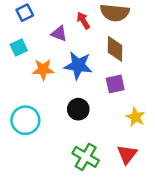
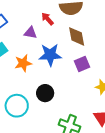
black circle: (78, 109) -> (45, 93), moved

